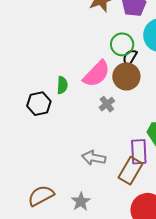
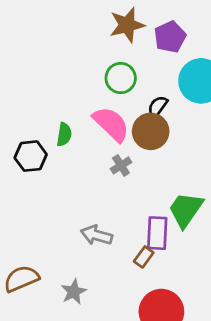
green circle: (122, 44) -> (121, 78), moved
pink semicircle: (96, 74) -> (111, 124), turned -96
brown rectangle: (130, 171) -> (144, 257), size x0.6

